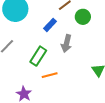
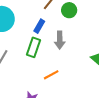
green rectangle: (38, 56) -> (34, 47), moved

